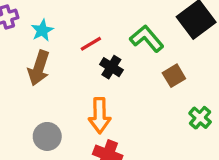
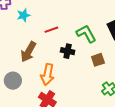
black cross: (111, 67) -> (68, 51), moved, turned -32
brown arrow: (39, 68) -> (28, 52), moved

